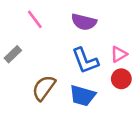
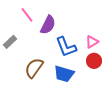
purple semicircle: (84, 22) -> (48, 25), moved, turned -78

